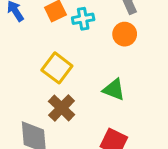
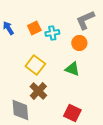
green triangle: (114, 90) -> (72, 69), moved

